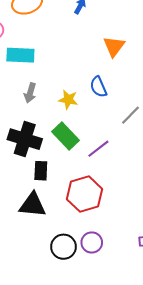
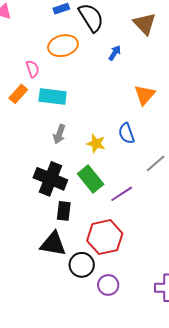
black circle: (63, 247) -> (82, 265), moved

